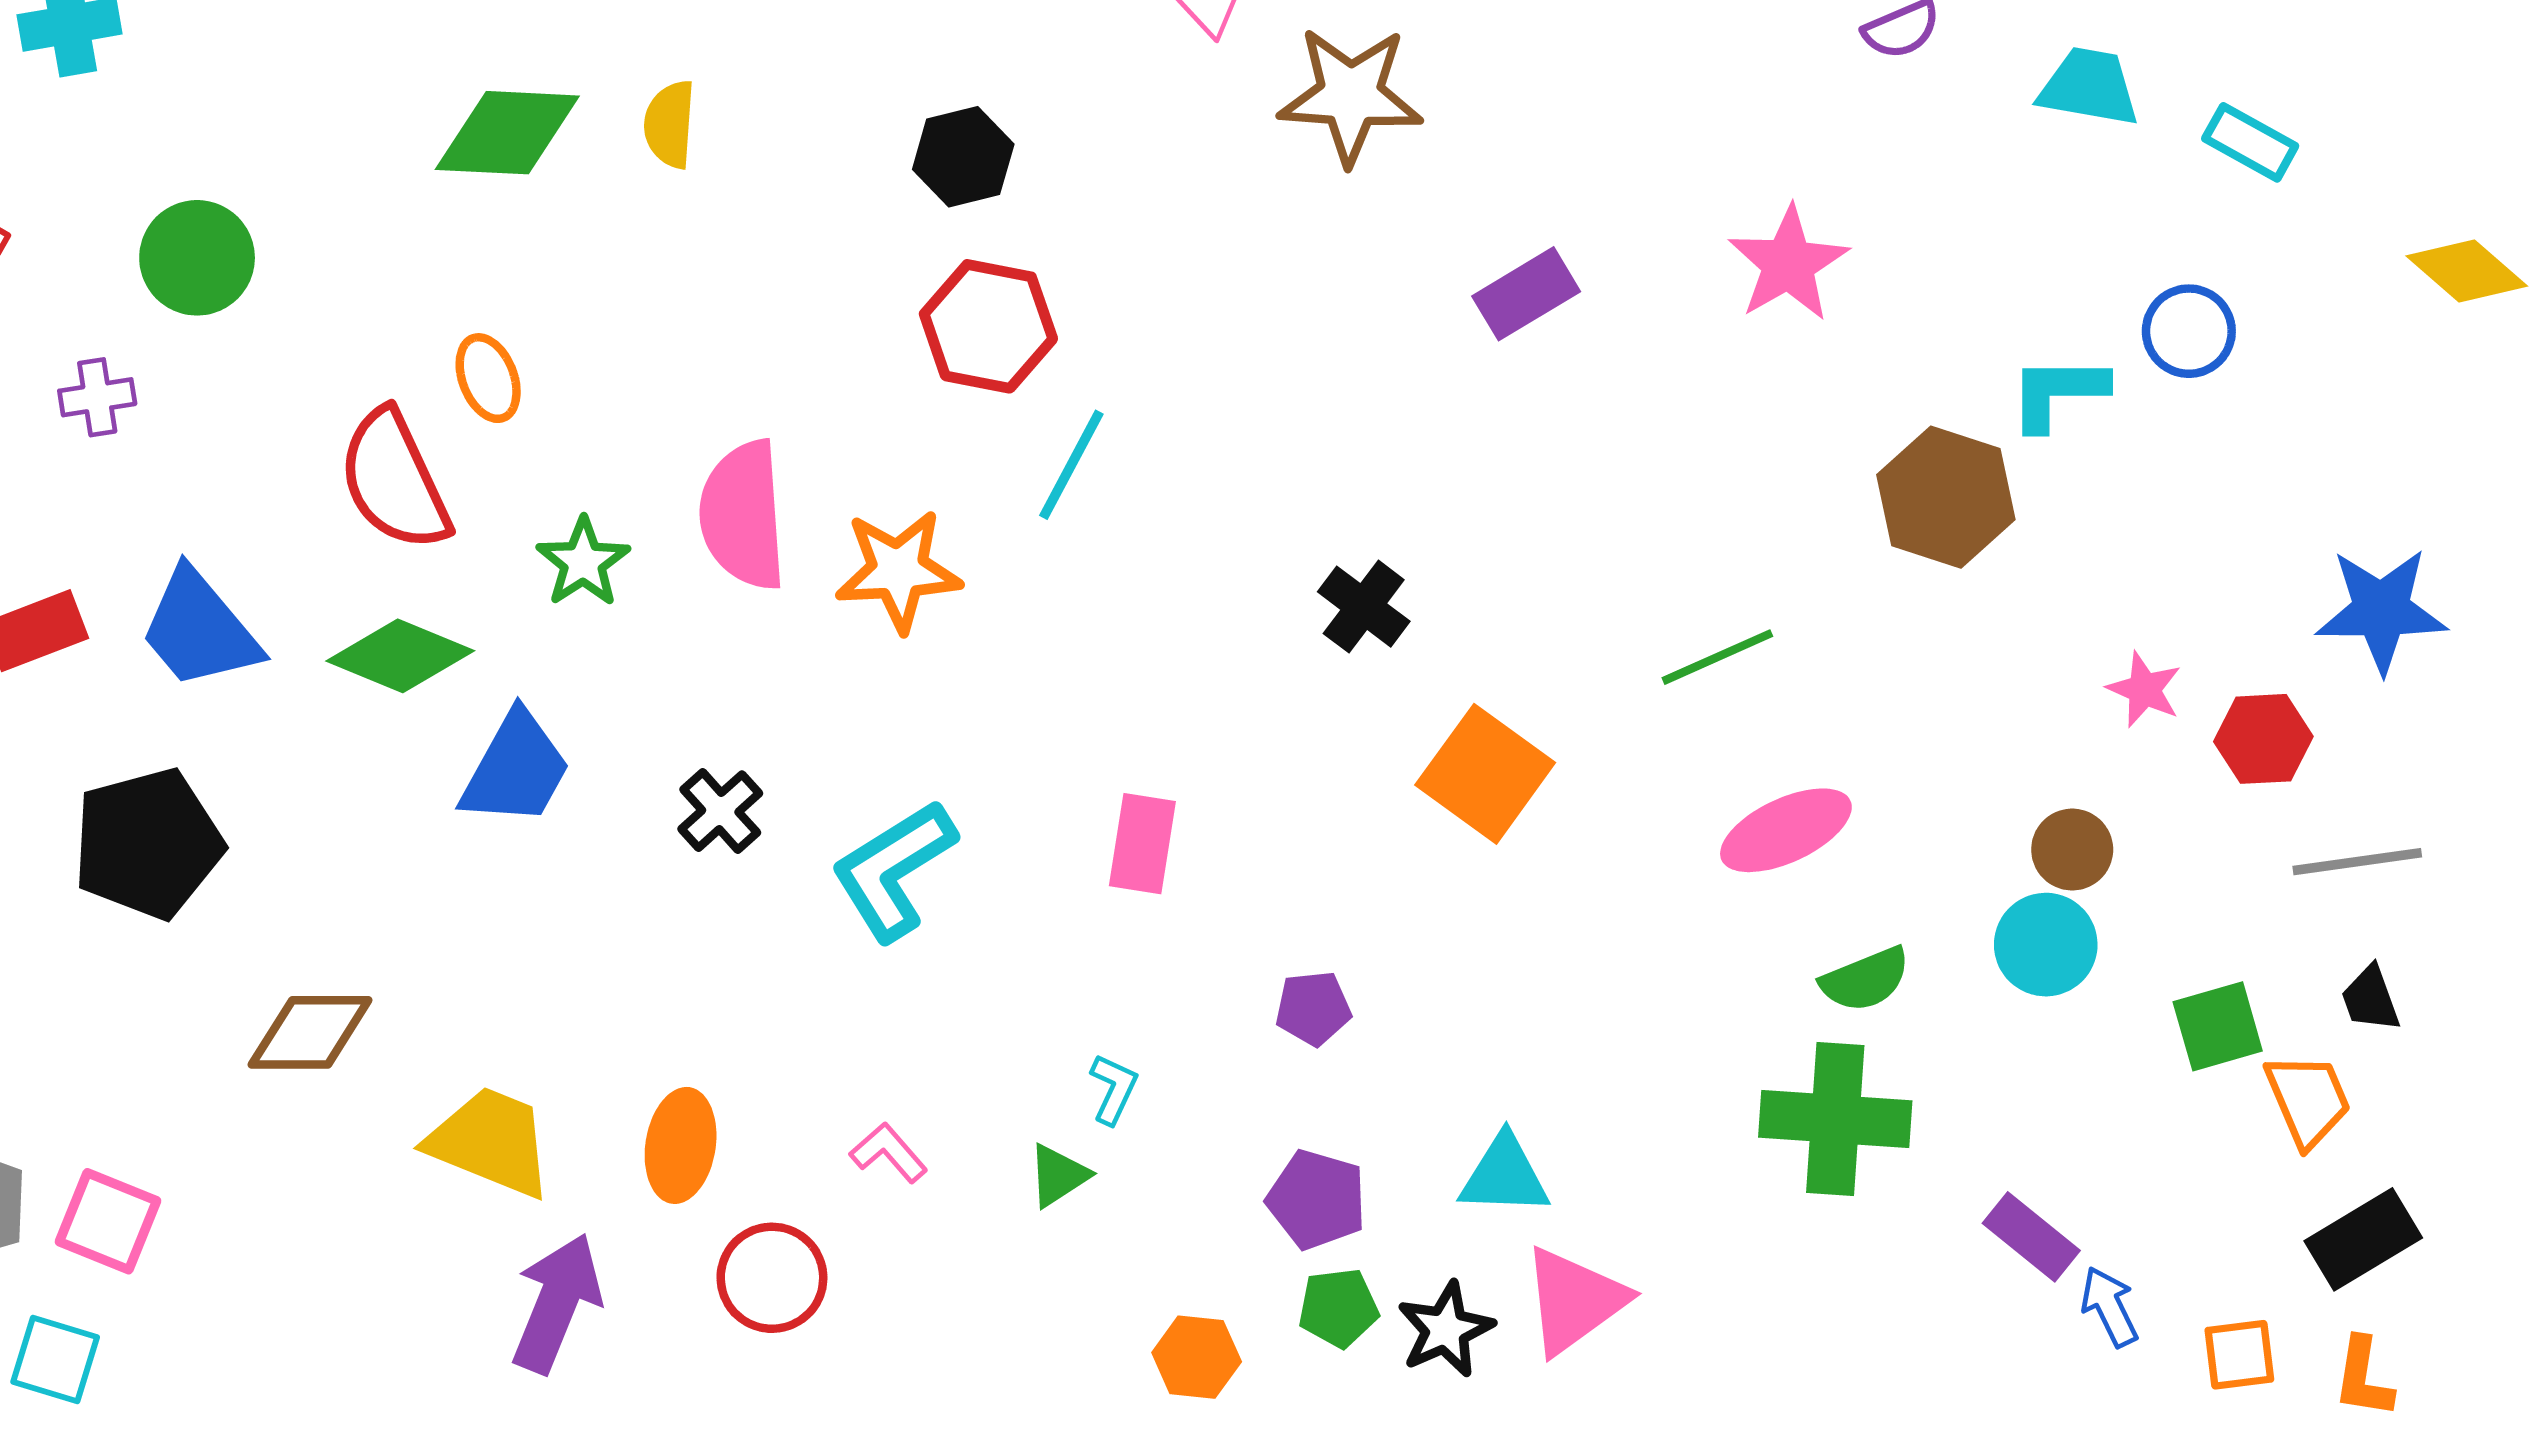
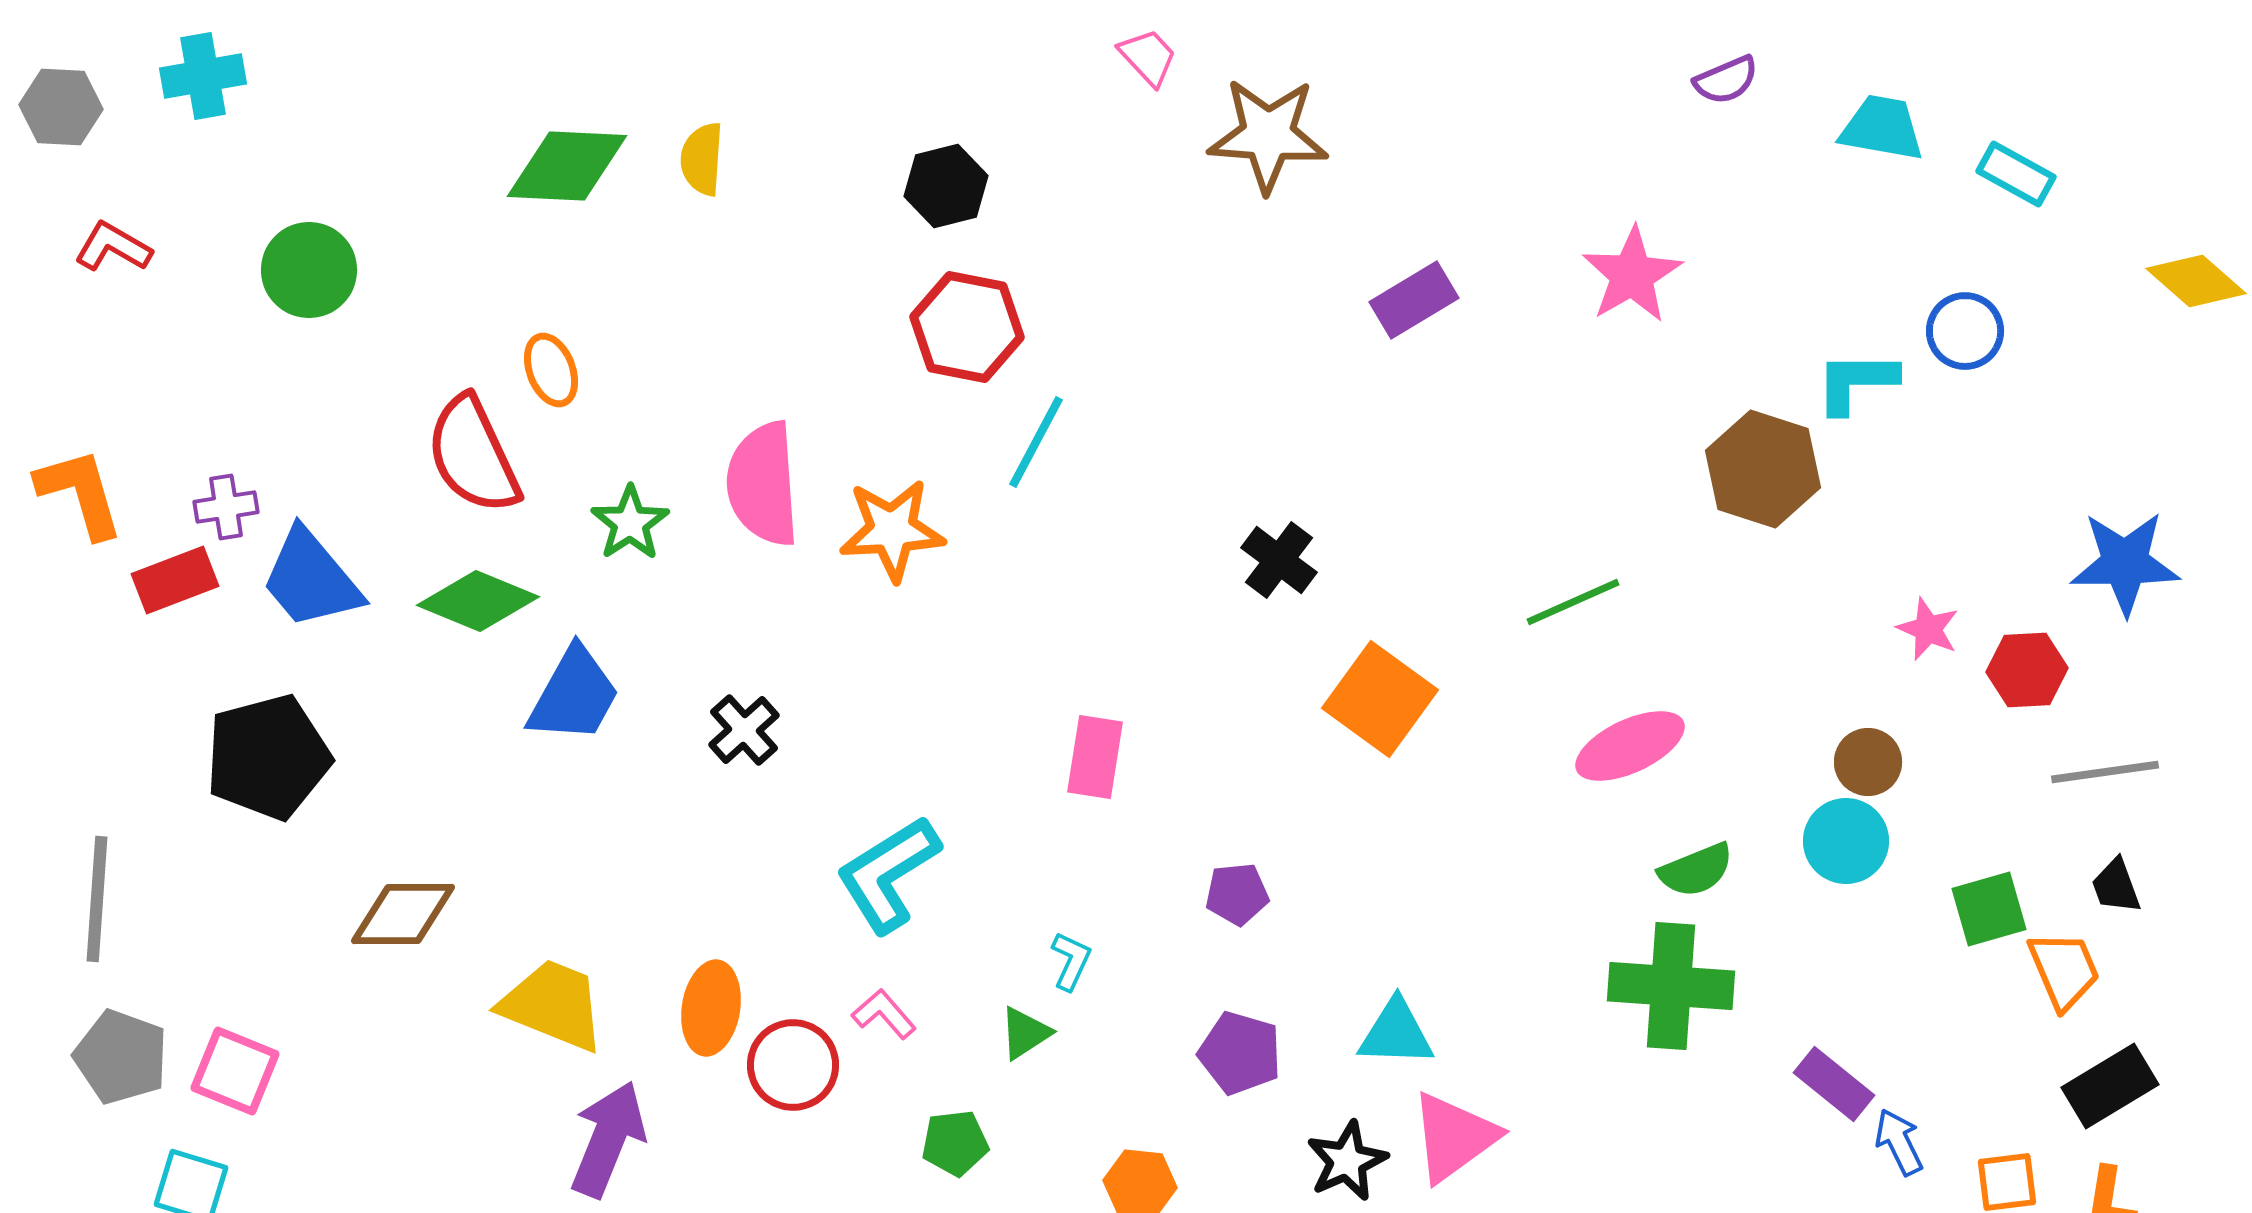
purple cross: (97, 397) -> (226, 507), moved
cyan L-shape: (893, 870) -> (888, 874), moved
red circle: (772, 1278) -> (793, 1065), moved
green pentagon: (1338, 1308) -> (955, 1143), moved

